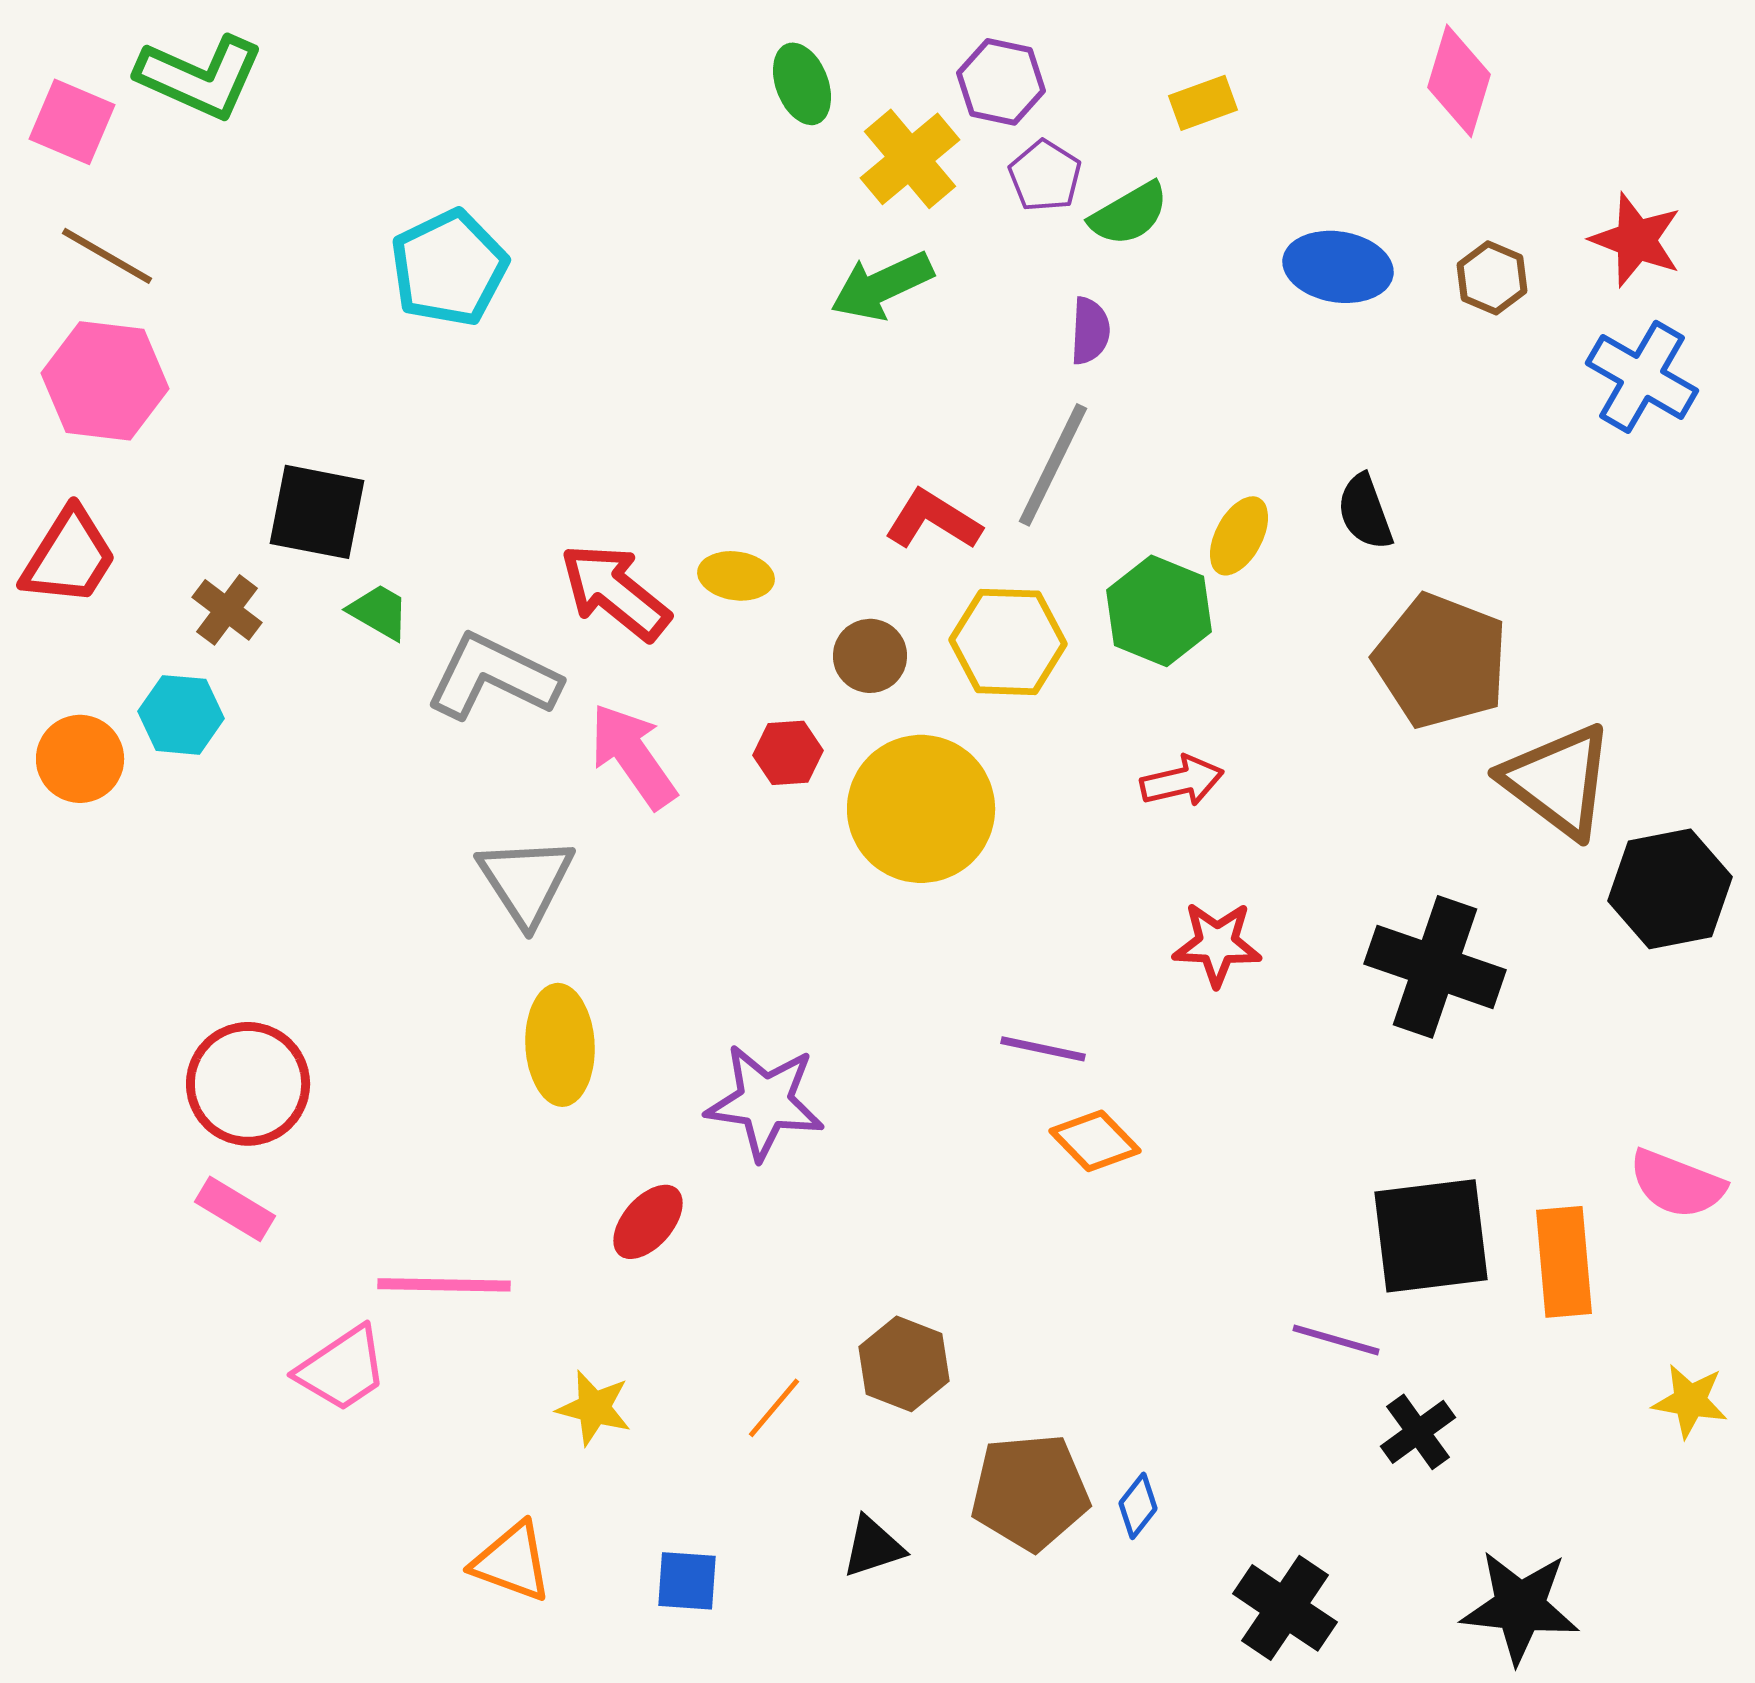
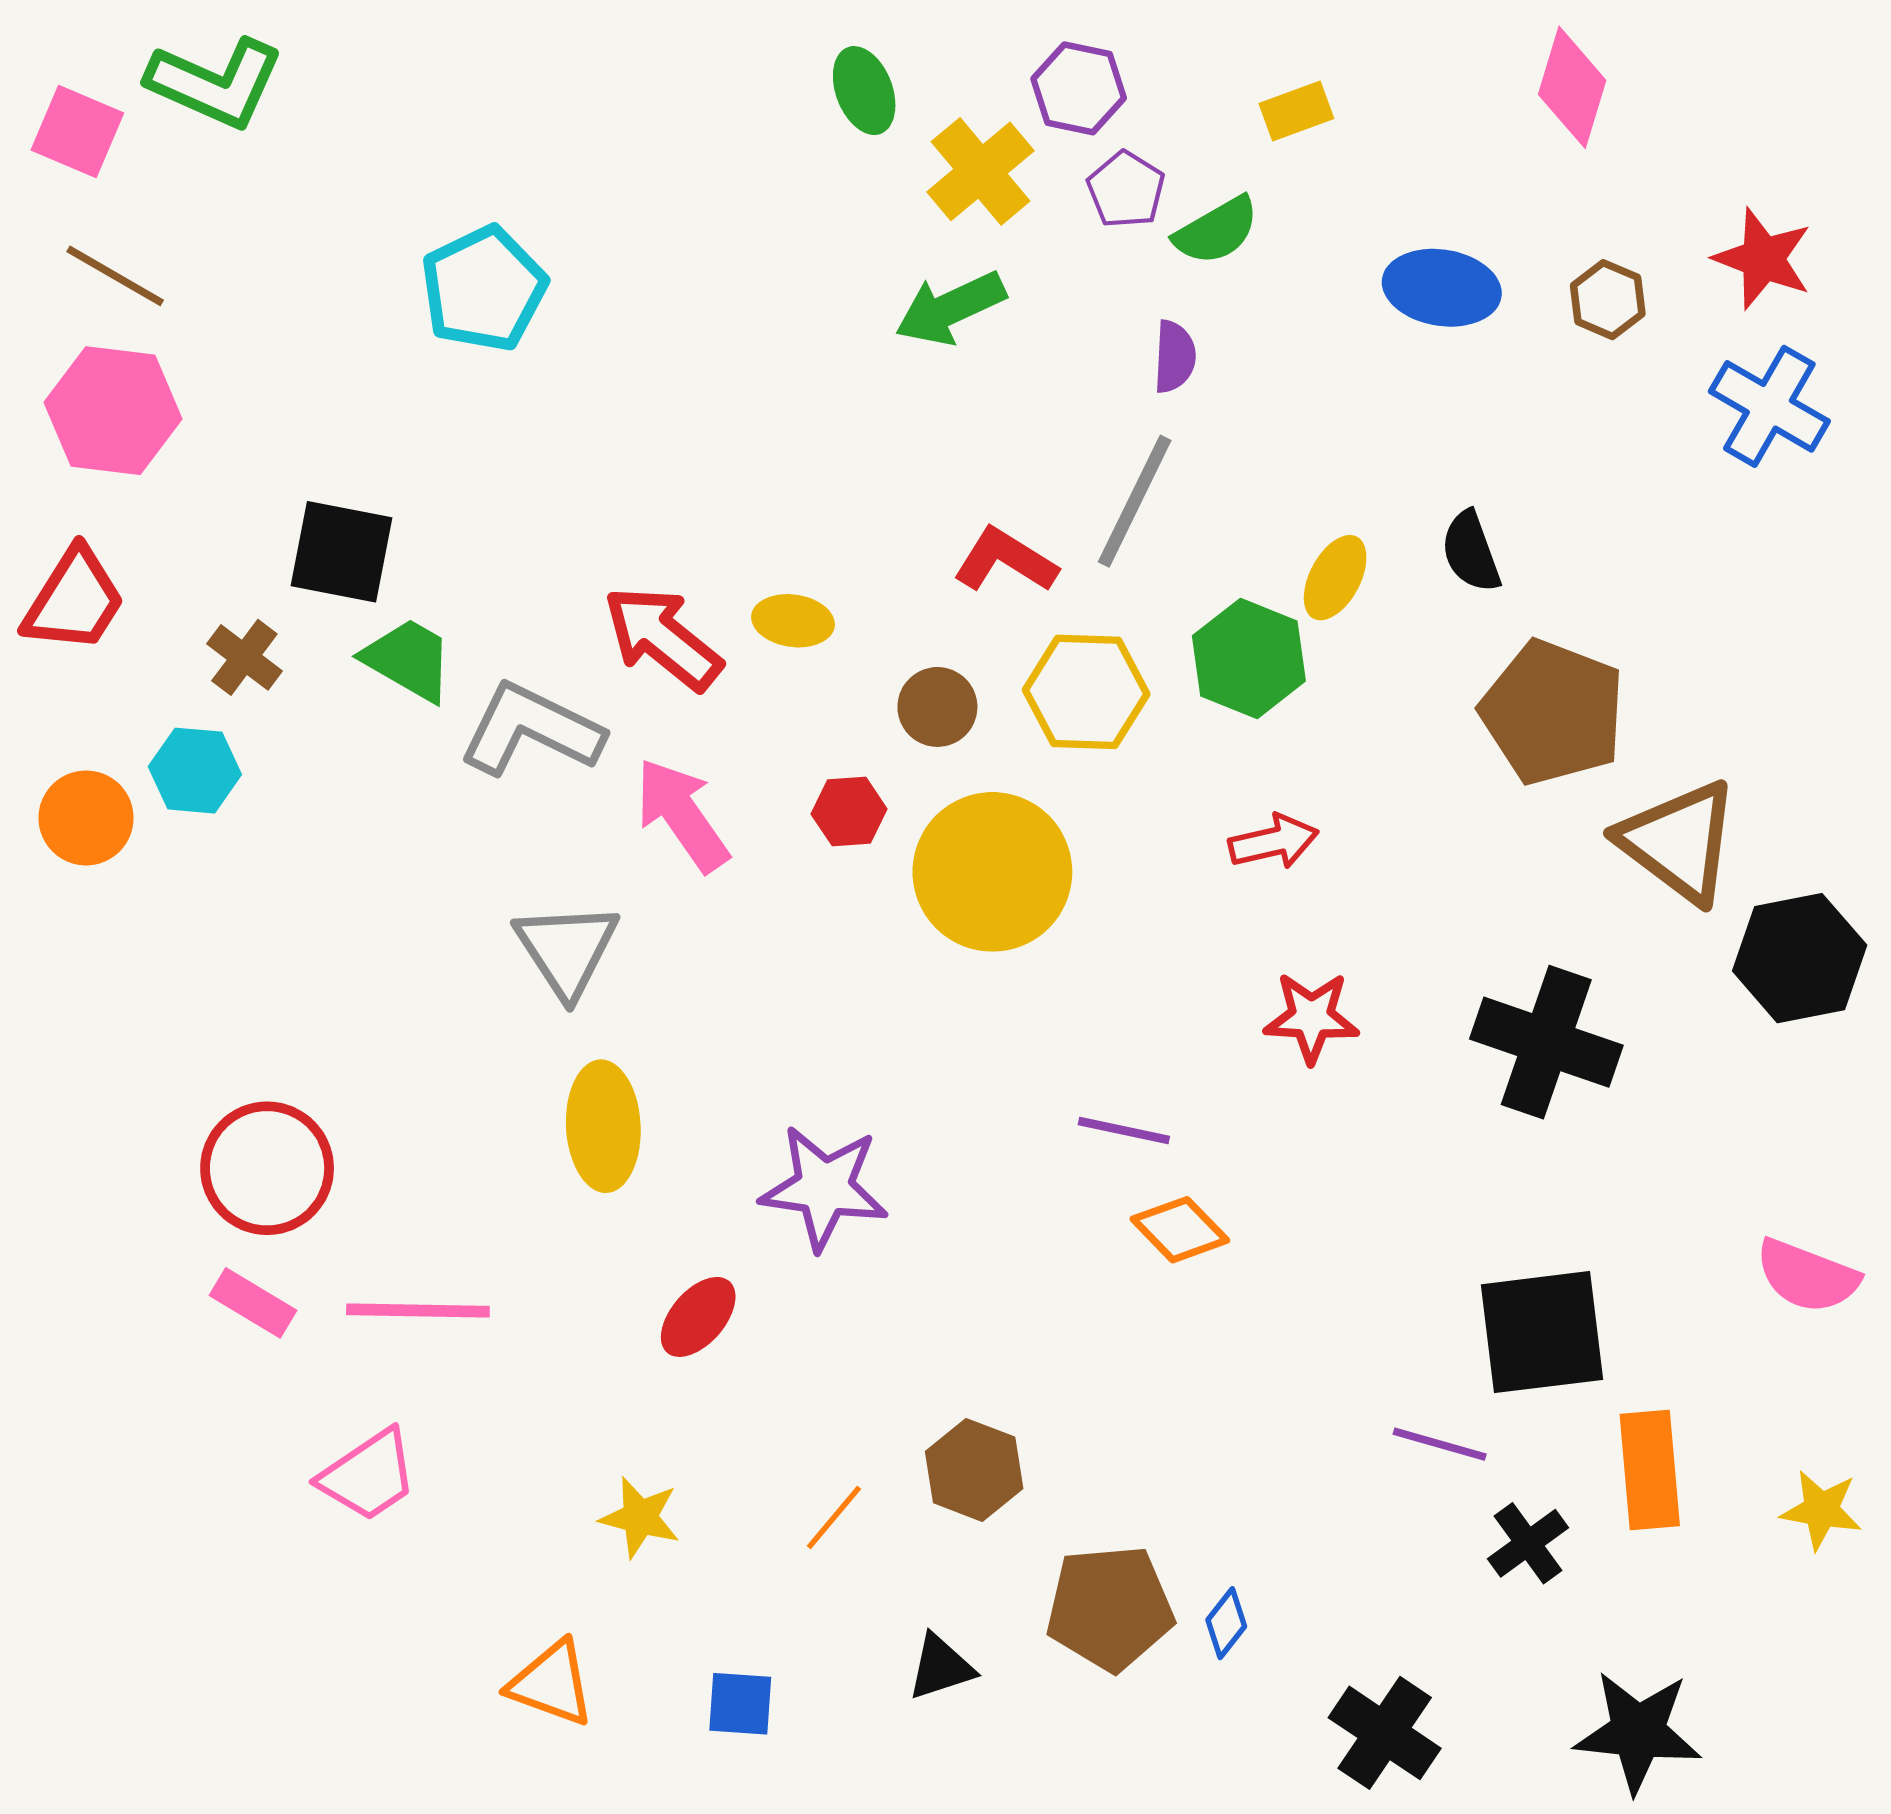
green trapezoid: (379, 612) -> (408, 660), size x1.4
orange rectangle: (1564, 1262) -> (1650, 1470), moved
pink line: (444, 1285) -> (418, 1310), moved

